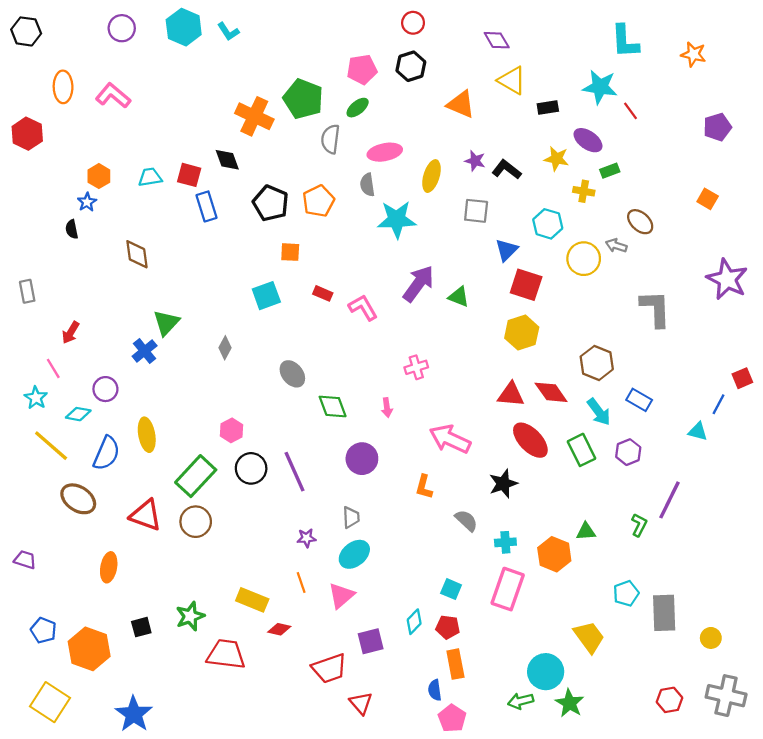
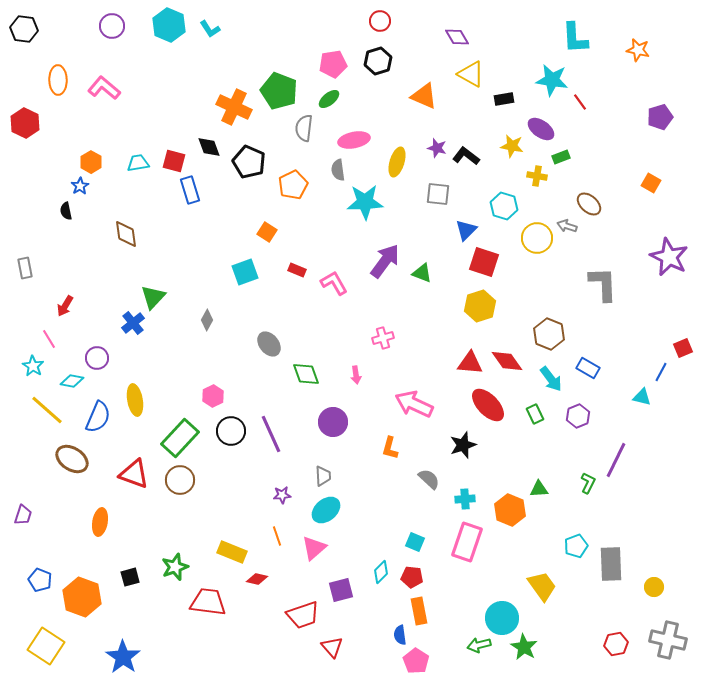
black pentagon: (271, 203) -> (249, 162), moved
orange square: (290, 252) -> (267, 232), turned 30
green rectangle: (581, 450) -> (535, 414), size x0.7
purple trapezoid: (25, 560) -> (23, 515), turned 90

